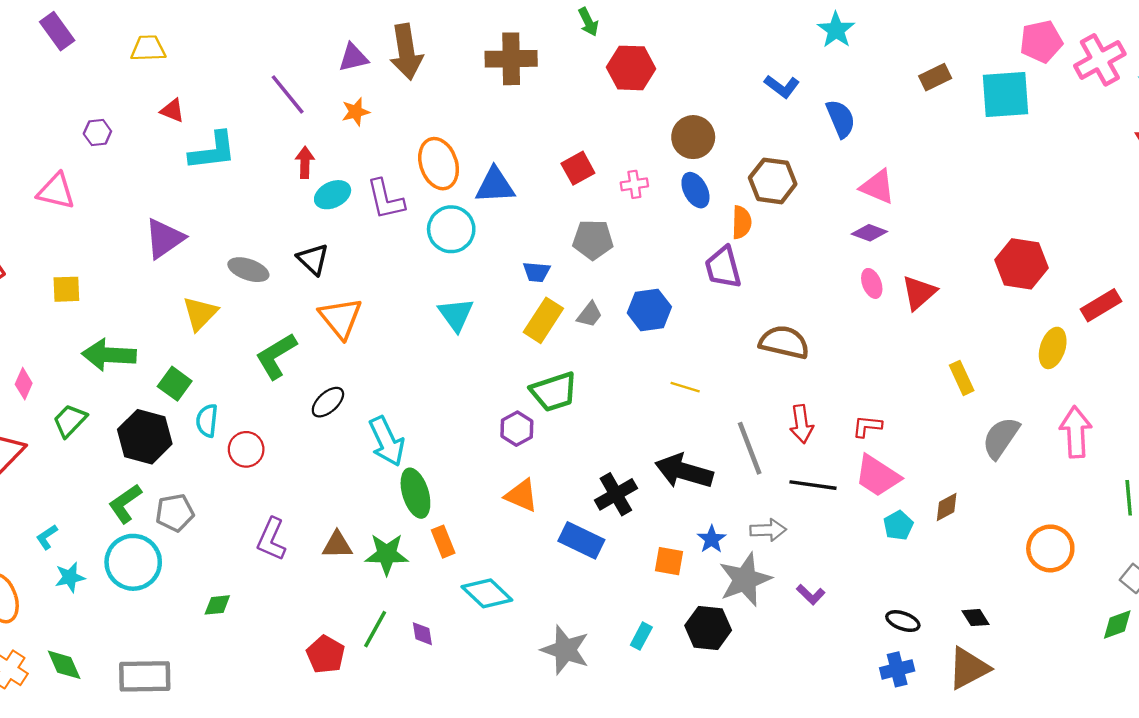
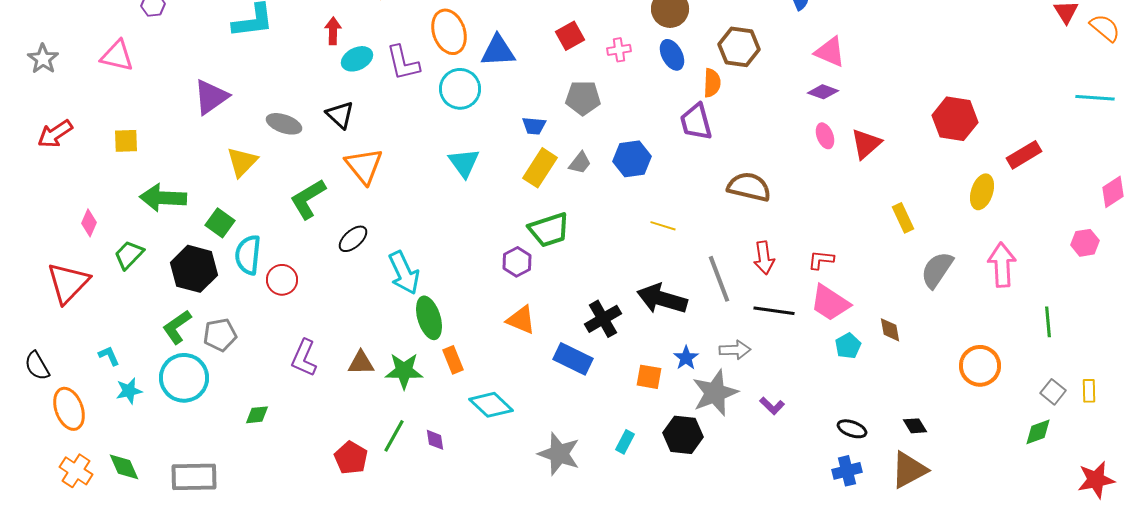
cyan semicircle: (207, 421) -> (248, 255), size x1.4
brown diamond: (947, 507) -> (890, 330), turned -72
cyan L-shape: (47, 537) -> (109, 356), turned 100

